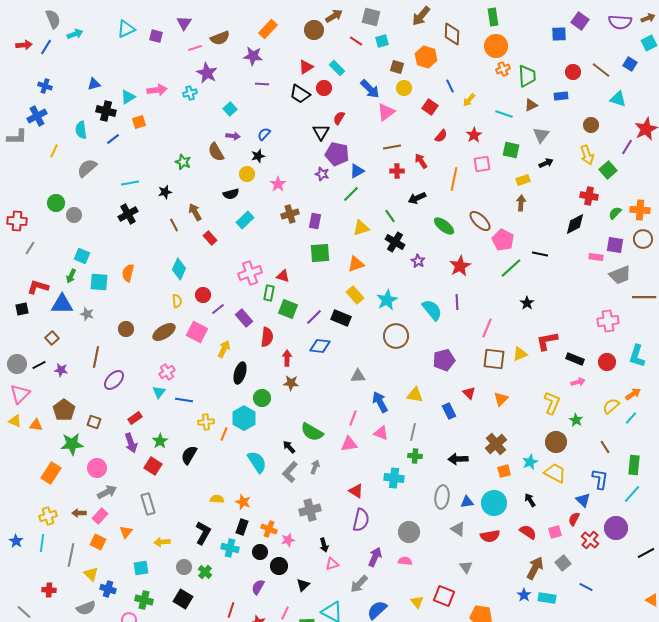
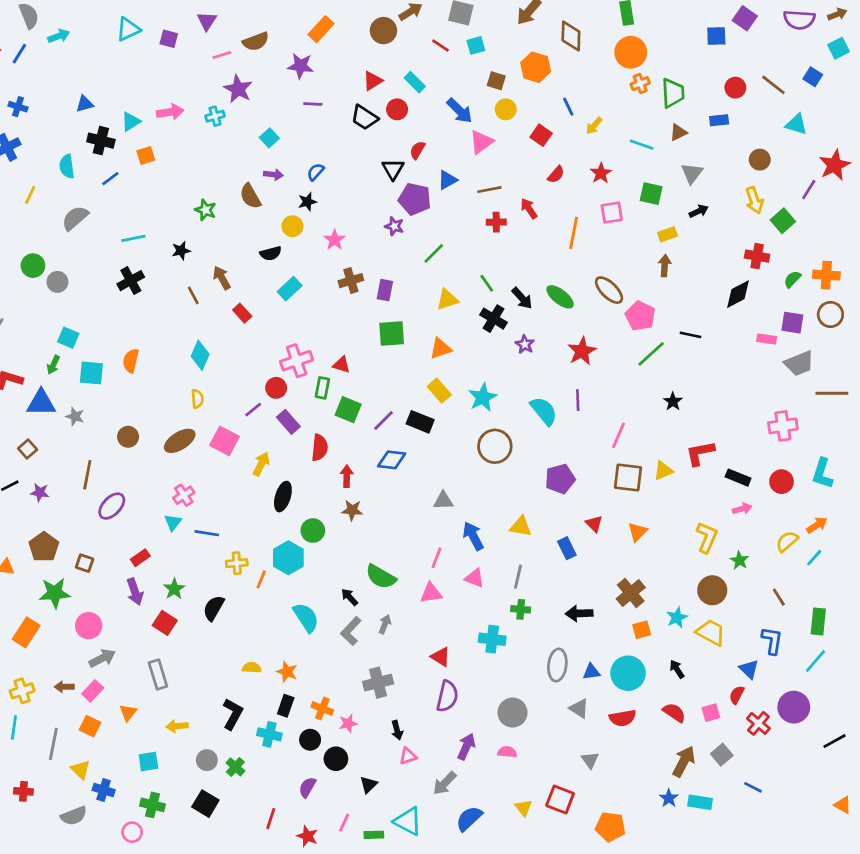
blue triangle: (357, 171) -> (447, 180), moved
black arrow: (417, 198) -> (522, 298), moved, turned -108
red circle: (203, 295) -> (276, 388), moved

